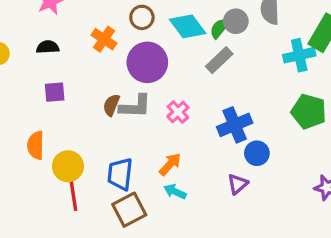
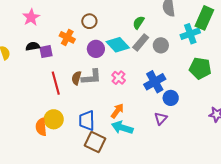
gray circle: (236, 21) -> (161, 45), moved
cyan diamond: (188, 26) -> (118, 45), moved
purple circle: (147, 62) -> (96, 49), size x0.7
purple square: (55, 92) -> (46, 52), moved
orange semicircle: (36, 145) -> (41, 127), moved
red line: (73, 192) -> (56, 83), moved
cyan arrow: (175, 192) -> (122, 128), size x1.5
brown square: (129, 210) -> (95, 142), turned -30

